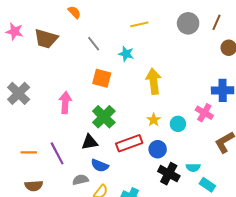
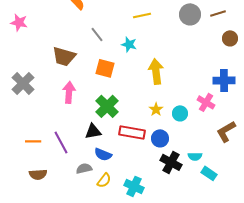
brown line: (217, 22) -> (218, 13), turned 49
brown trapezoid: (46, 39) -> (64, 56), moved
red rectangle: (129, 143) -> (132, 132), turned 30

